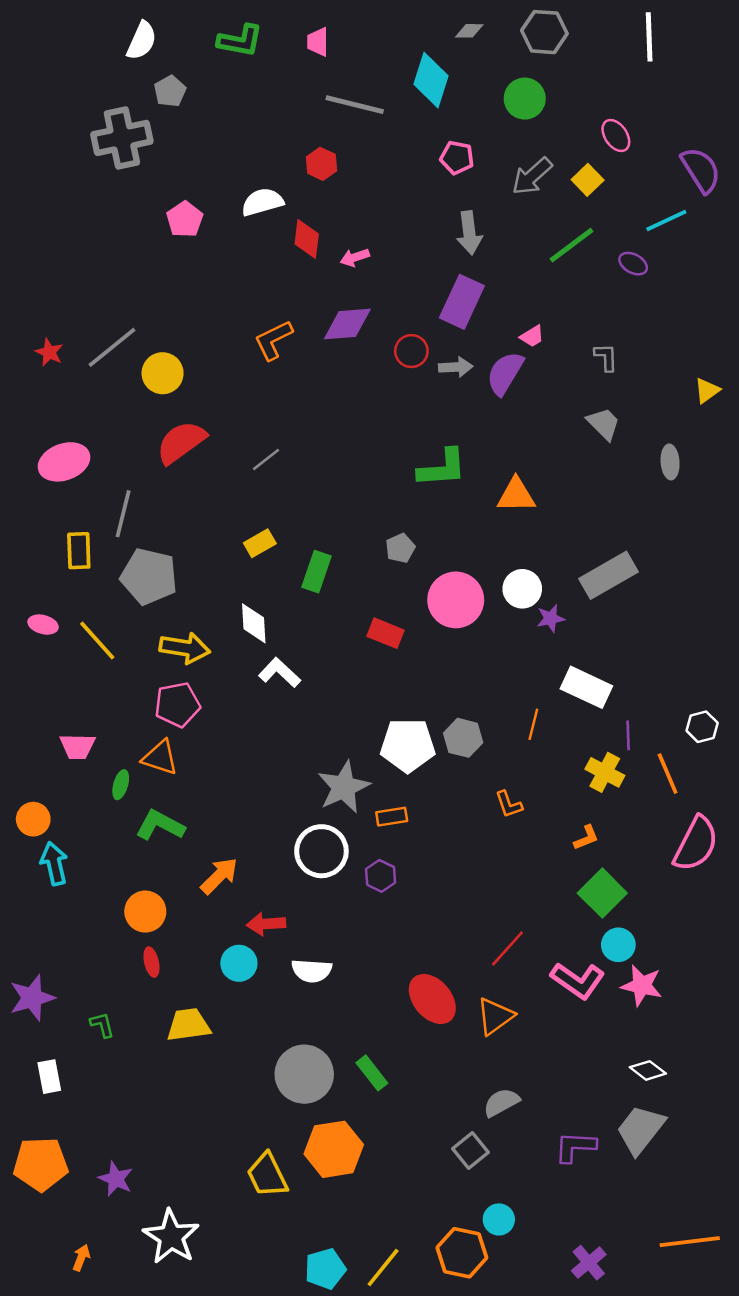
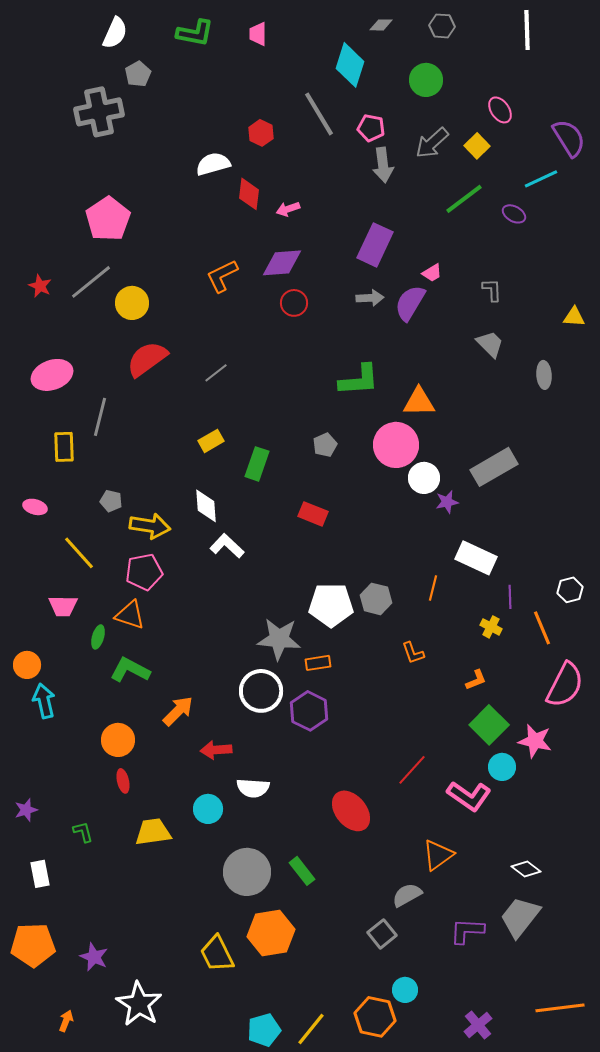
gray hexagon: (544, 32) -> (442, 26), size x0.7
gray line: (355, 105) -> (319, 114), moved, turned 45
pink pentagon: (185, 219) -> (108, 219), moved, size x1.5
gray arrow: (469, 233) -> (383, 165), moved
red circle: (411, 351) -> (294, 303), moved
yellow triangle: (707, 390) -> (574, 317), turned 40
gray pentagon: (149, 576) -> (111, 501), moved, size x0.5
pink circle: (456, 600) -> (396, 445), moved
yellow line: (97, 641) -> (79, 553), moved
yellow cross: (605, 772) -> (491, 627), size x0.7
gray star: (344, 787) -> (279, 639), turned 30
purple hexagon: (381, 876) -> (309, 711), size x1.5
cyan circle: (239, 963) -> (208, 809), moved
pink star: (642, 985) -> (535, 741), moved
purple star: (32, 998) -> (26, 810), size x0.6
orange triangle: (495, 1016) -> (438, 855), moved

